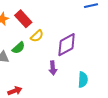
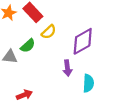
cyan semicircle: (83, 80) -> (88, 83), moved

